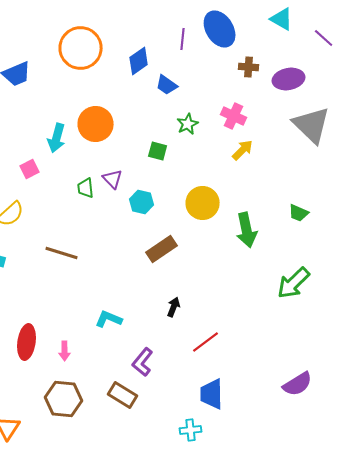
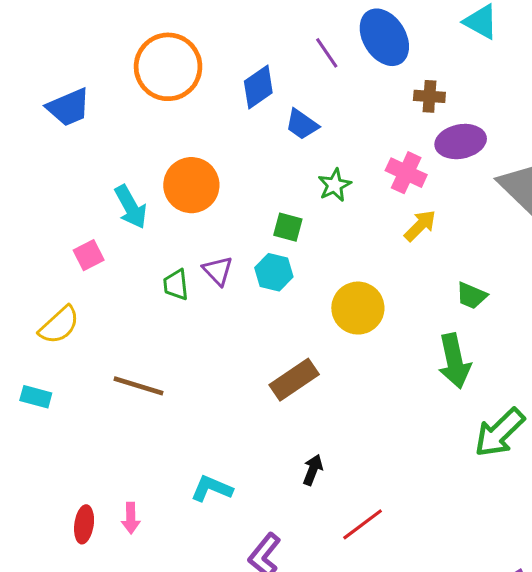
purple line: (183, 39) -> (327, 53), turned -40
purple ellipse: (289, 79) -> (461, 142), moved
cyan arrow: (57, 138) -> (131, 207), turned -44
cyan hexagon: (142, 202) -> (274, 272), moved
green trapezoid: (299, 213) -> (471, 296), moved
green arrow: (247, 230) -> (454, 361), moved
red ellipse: (27, 342) -> (84, 524), size x0.7
pink arrow: (65, 351) -> (131, 518), moved

